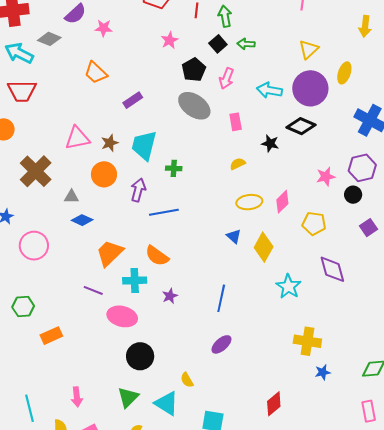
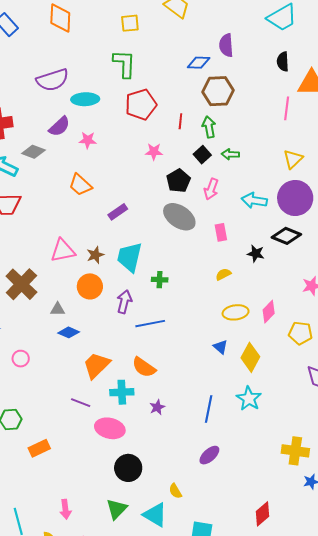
pink star: (170, 40) -> (154, 152), turned 30
pink circle: (34, 246) -> (21, 359), size x0.6
cyan star: (288, 286) -> (249, 399), moved

